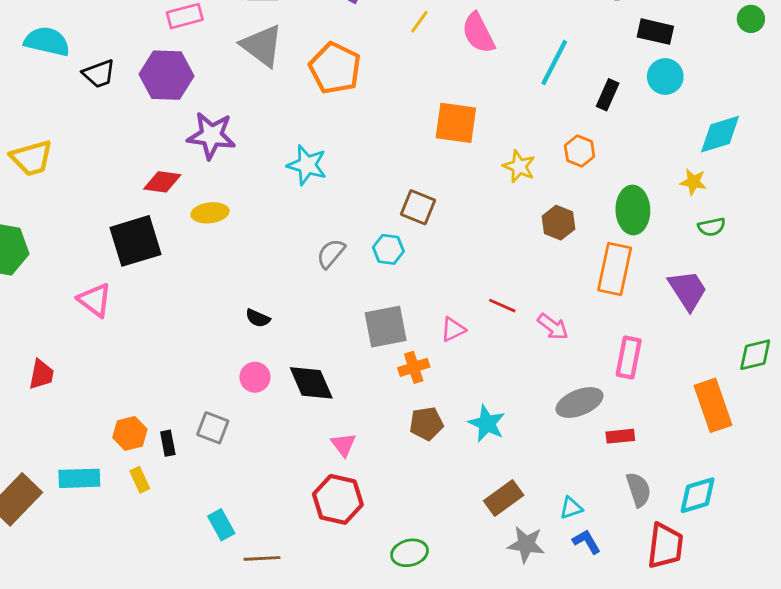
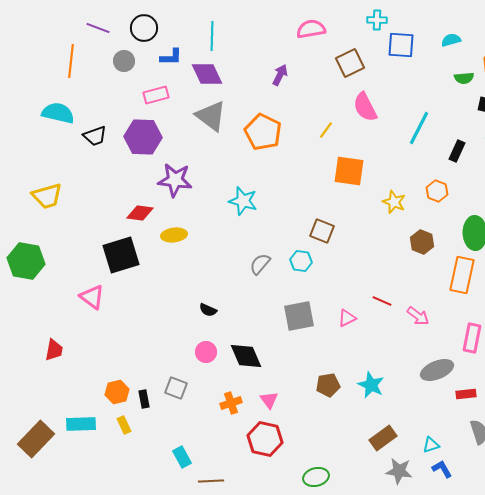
yellow line: (419, 22) -> (326, 130), moved
orange cross: (414, 367) -> (231, 403), moved

